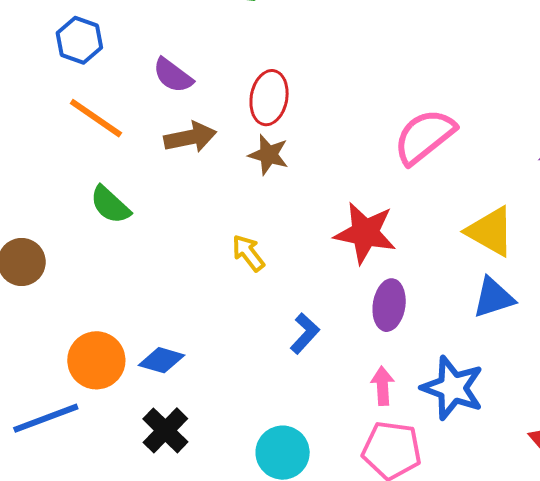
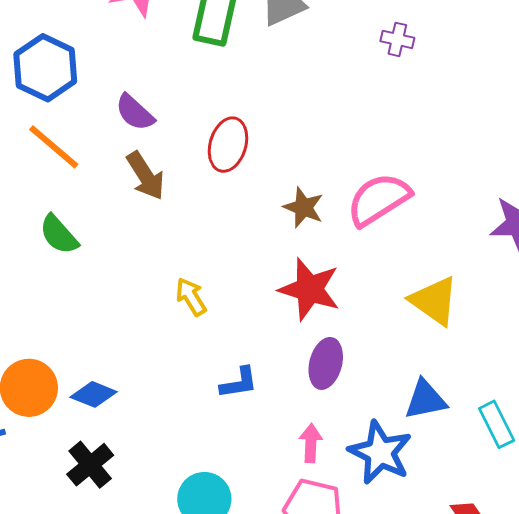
blue hexagon: (79, 40) -> (45, 68), size x1.4
brown arrow: (190, 137) -> (145, 176), turned 63
brown star: (269, 155) -> (304, 207), moved
blue triangle: (493, 298) -> (425, 400), moved
blue L-shape: (305, 333) -> (239, 383), turned 33

